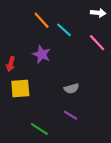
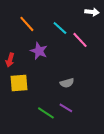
orange line: (42, 20) -> (27, 24), moved
pink line: (97, 43) -> (80, 40), moved
green line: (39, 129) -> (46, 113), moved

